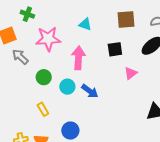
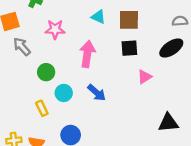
brown square: (126, 19) -> (129, 20), moved
pink star: (48, 39) -> (55, 29), size x0.7
cyan circle: (67, 87) -> (64, 93), moved

